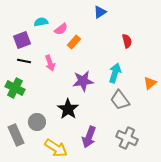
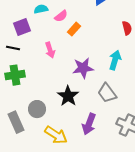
black line: (24, 61) -> (13, 48), moved
green cross: (15, 88) -> (15, 75), turned -36
gray trapezoid: (120, 100) -> (107, 93), moved

